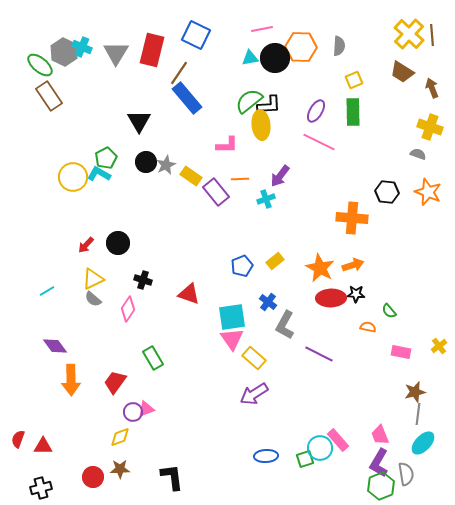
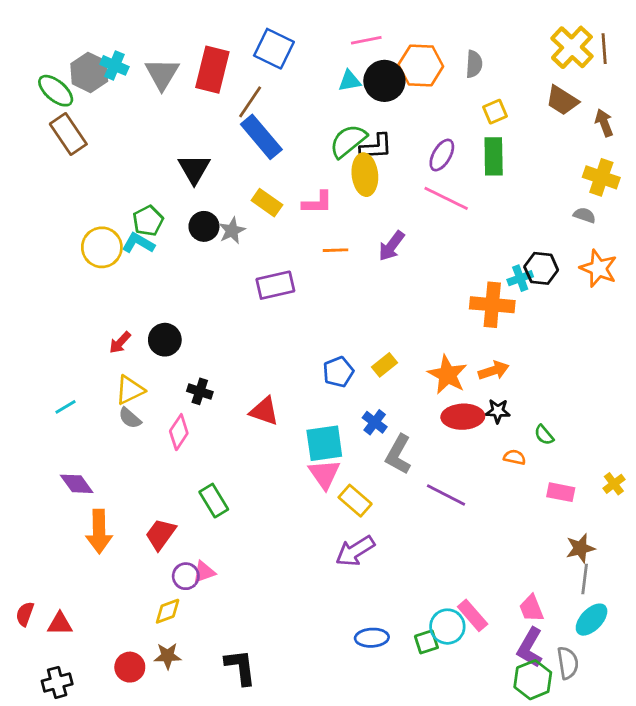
yellow rectangle: (191, 176) -> (267, 203), moved
purple rectangle: (216, 192) -> (275, 285), moved, turned -64
cyan cross: (266, 199) -> (520, 278), moved

